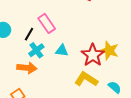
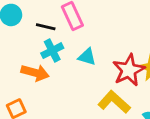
black line: (29, 34) -> (46, 27), turned 64

